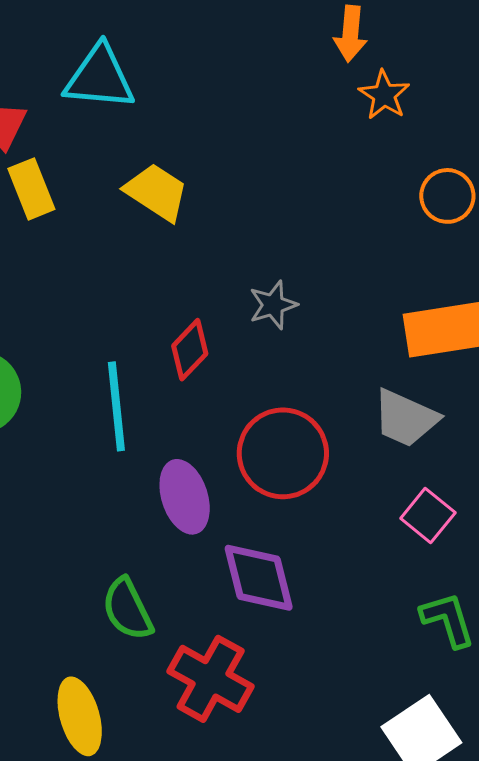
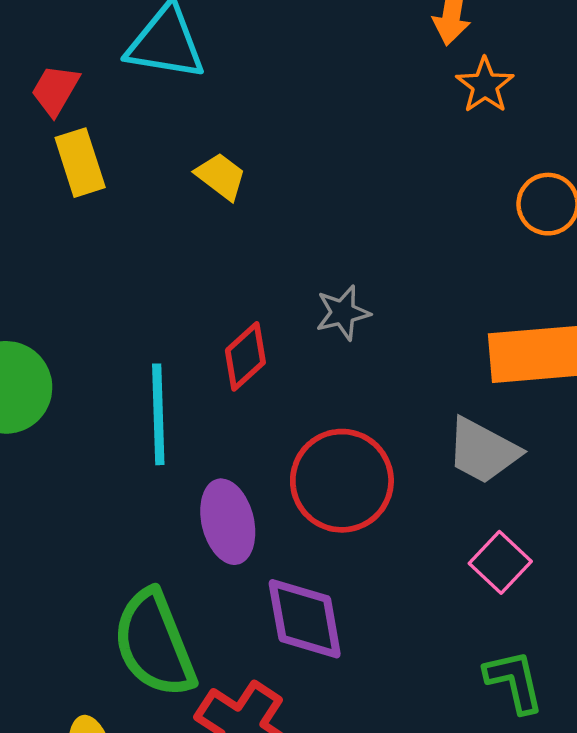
yellow trapezoid: (157, 192) -> (221, 176), size x0.7
green semicircle: (127, 609) -> (154, 644), size x1.5

